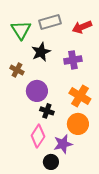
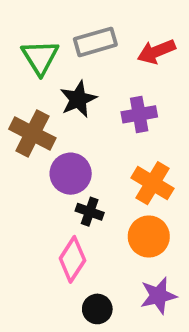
brown cross: (17, 70) -> (32, 134), size x1.6
purple star: (63, 144) -> (158, 296), moved

